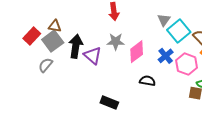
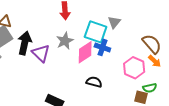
cyan square: (179, 31) -> (96, 32), moved, turned -35
gray star: (116, 42) -> (65, 41), turned -30
blue cross: (166, 56) -> (102, 47), moved, turned -35

